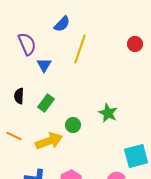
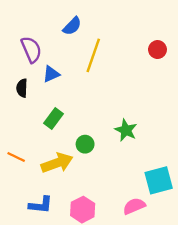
blue triangle: (44, 65) -> (51, 74), turned 35
black semicircle: (19, 96) -> (22, 88), moved

